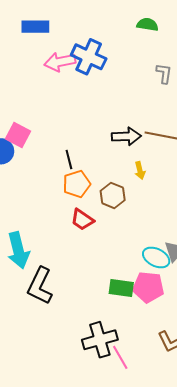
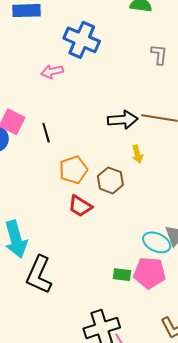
pink arrow: (60, 62) -> (52, 72), moved, size x0.7
black line: (69, 159) -> (46, 133), moved
green rectangle: (121, 288) -> (122, 275), size x0.7

